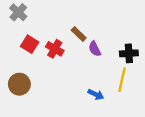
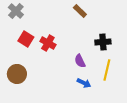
brown rectangle: (79, 34) -> (80, 11), moved
purple semicircle: (95, 49) -> (80, 61), moved
black cross: (129, 53) -> (103, 42), moved

